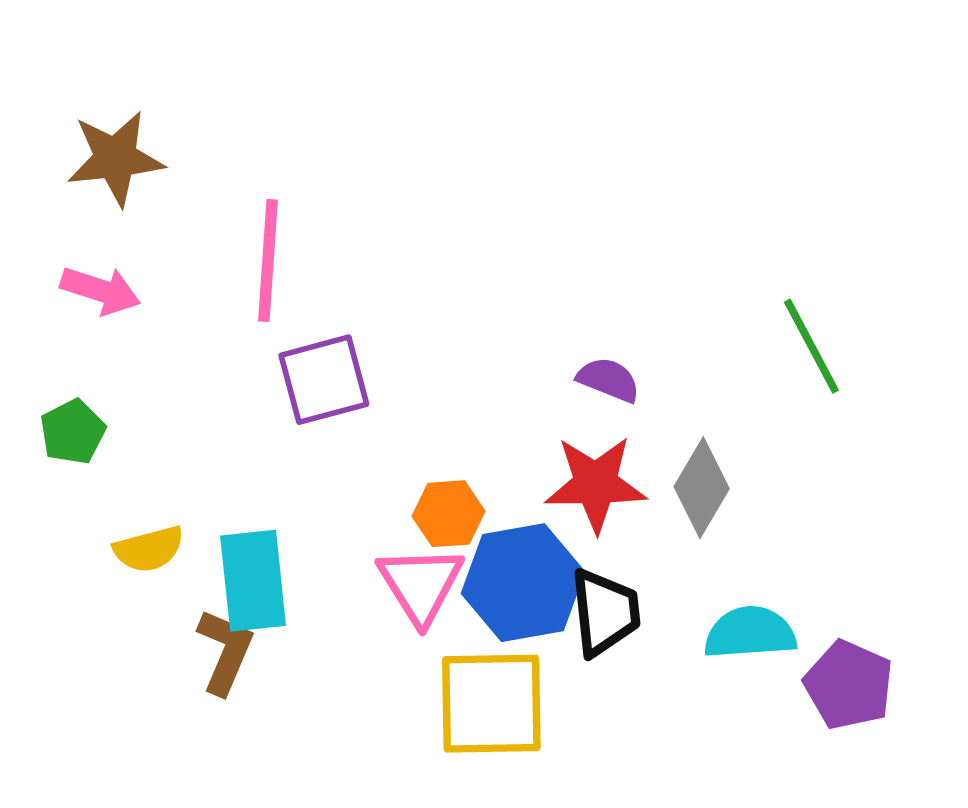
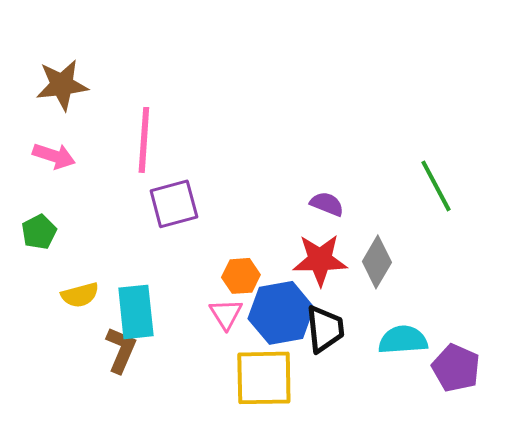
pink triangle: (421, 584) -> (226, 314), size x0.7

